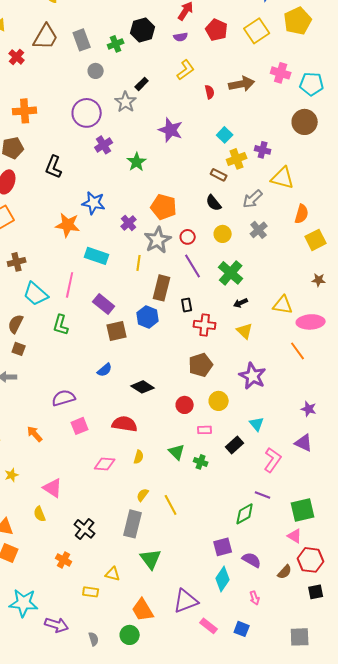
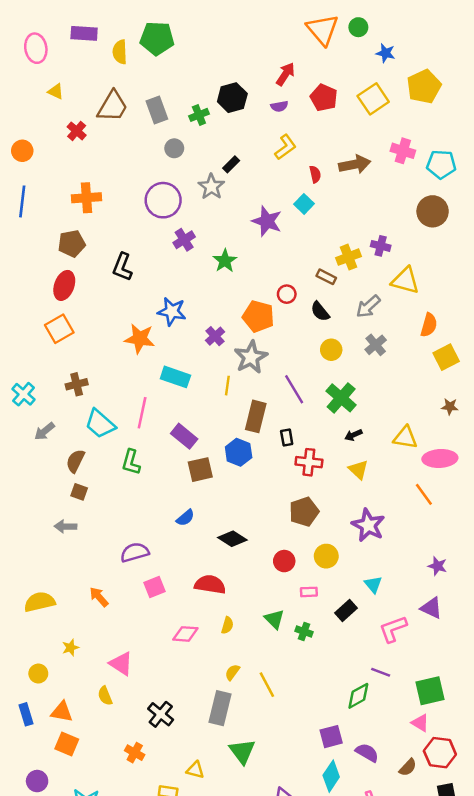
cyan square: (225, 135) -> (304, 204), moved
red circle: (188, 237) -> (287, 294), moved
pink L-shape: (273, 460) -> (393, 629), turned -145

